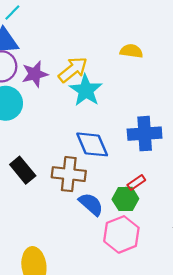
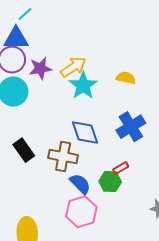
yellow semicircle: (131, 51) -> (126, 78), moved
blue cross: (145, 134) -> (131, 127), turned -32
pink hexagon: (121, 234) -> (81, 212), moved

